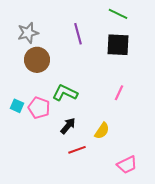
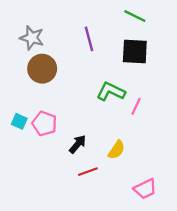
gray star: (28, 33) -> (32, 38), turned 30
green L-shape: (65, 93) -> (111, 92), moved

